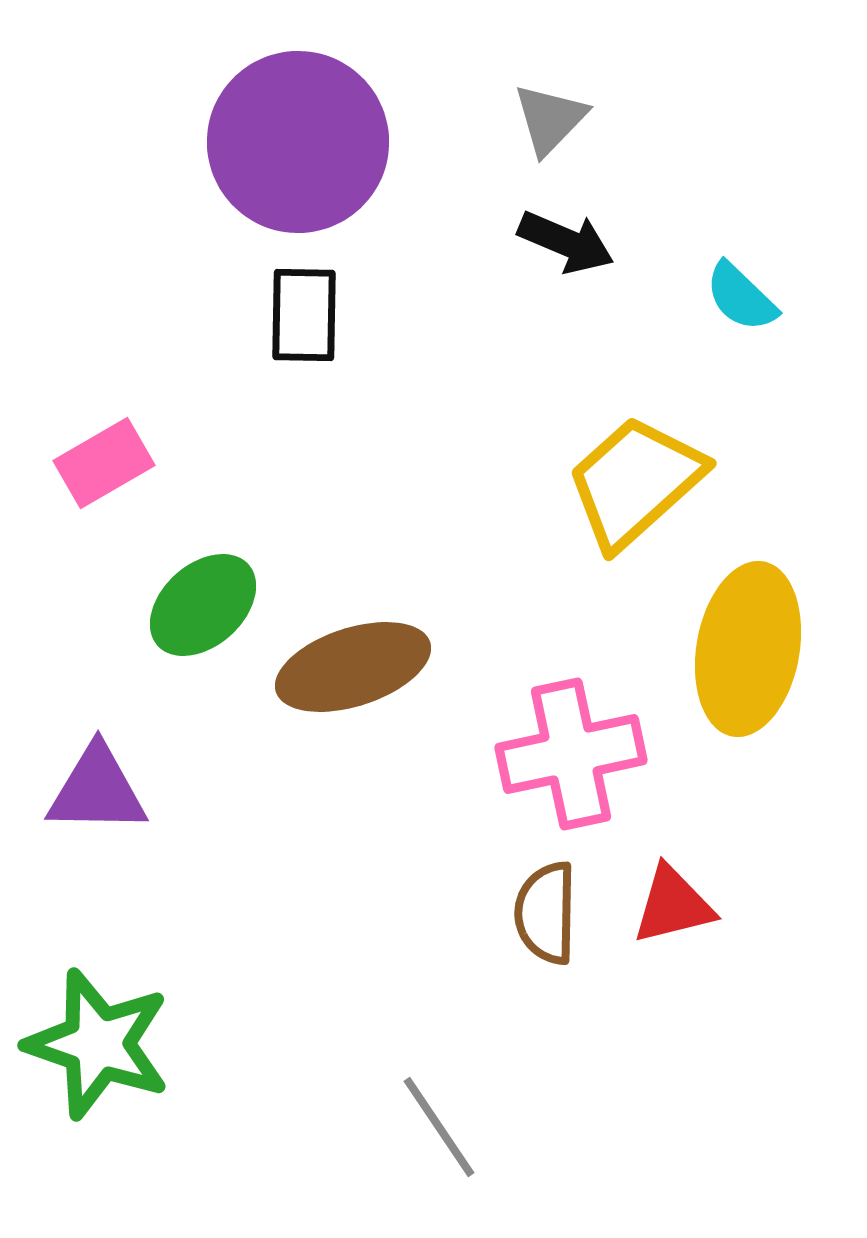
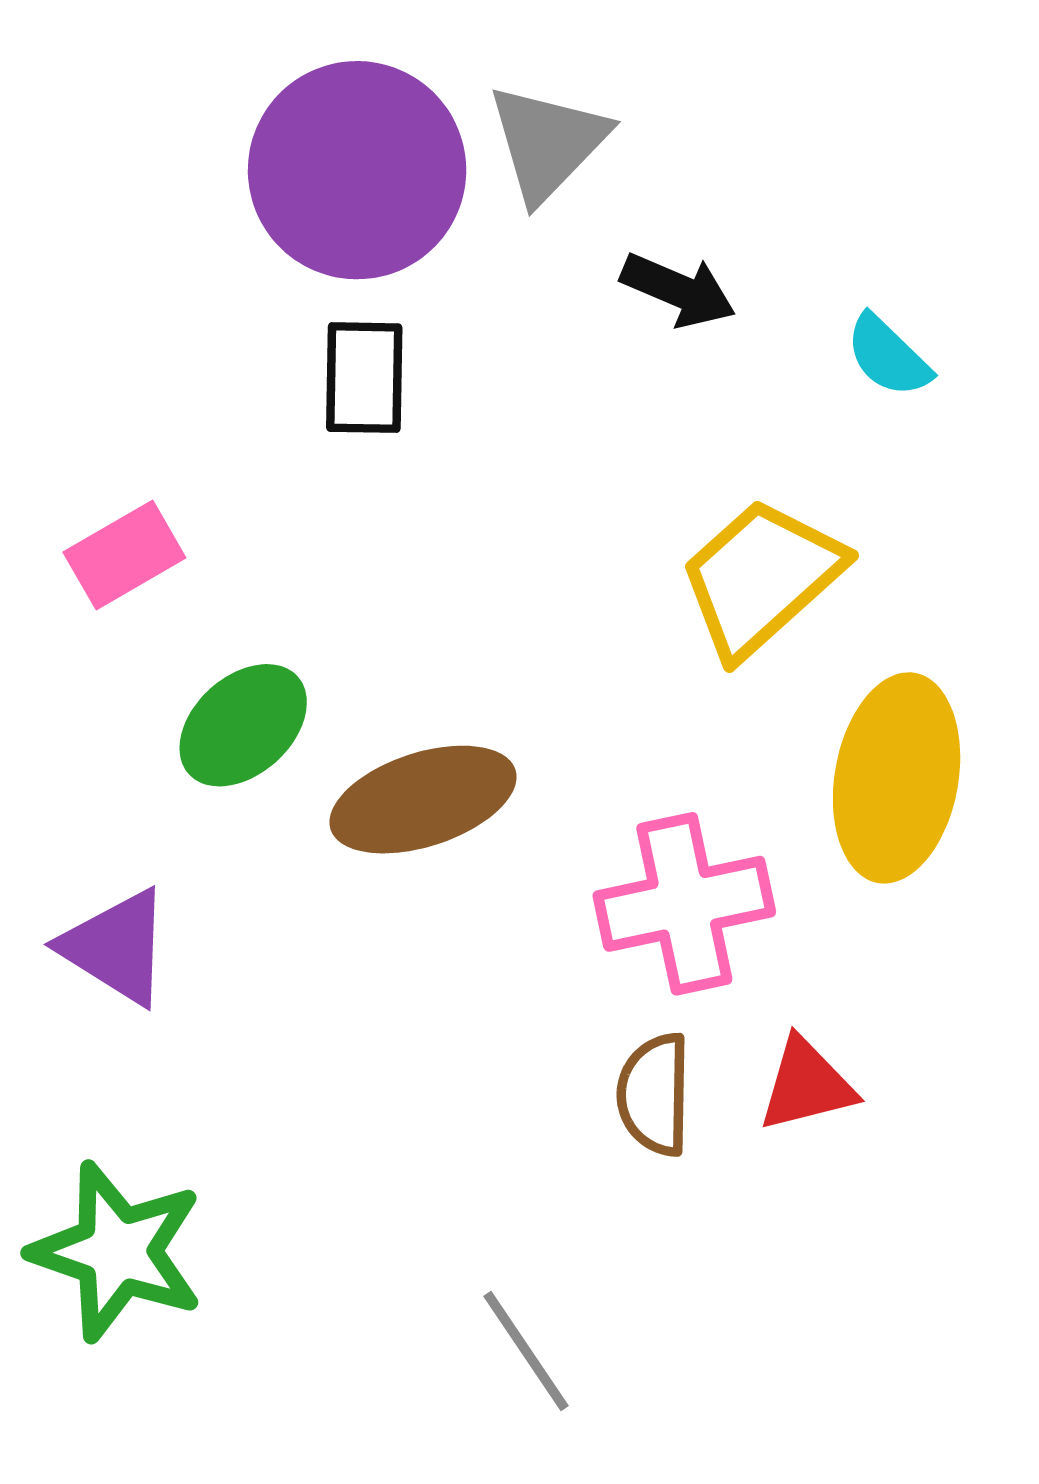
gray triangle: (550, 119) -> (548, 143), moved, size x1.4
purple triangle: (97, 790) -> (116, 947), turned 31

